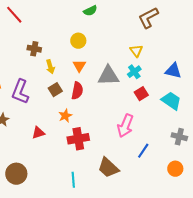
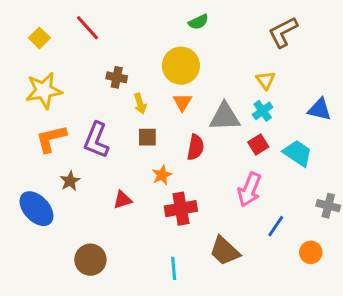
yellow circle: (78, 41) -> (181, 66), size x1.6
brown square: (55, 90) -> (147, 137), turned 32
red semicircle: (77, 91) -> (195, 147), moved
red square: (141, 94) -> (258, 144), moved
cyan trapezoid: (171, 101) -> (298, 153), moved
orange circle: (175, 169) -> (311, 252), moved

